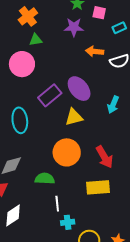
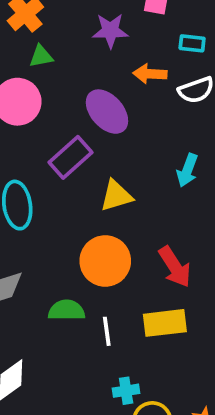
cyan rectangle: (119, 28) -> (192, 43), moved, turned 32
purple ellipse: (79, 89) -> (107, 112), moved
white line: (57, 204) -> (107, 331), moved
cyan cross: (68, 222) -> (126, 391), moved

